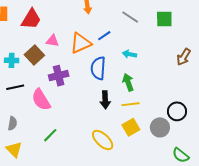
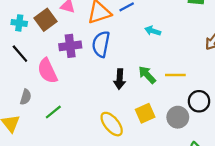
blue semicircle: (98, 68) -> (101, 44), moved
green arrow: (128, 82) -> (147, 75), moved, turned -30
black line: (15, 87) -> (20, 54), turned 54
yellow line: (130, 104) -> (175, 75), moved
gray semicircle: (12, 123) -> (26, 97), moved

